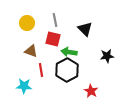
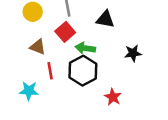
black triangle: (85, 29) -> (105, 19), turned -35
red square: (53, 39) -> (65, 32), turned 35

